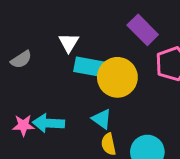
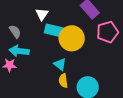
gray semicircle: (21, 60) -> (15, 31), moved, turned -96
cyan arrow: (48, 123) -> (19, 51), moved

